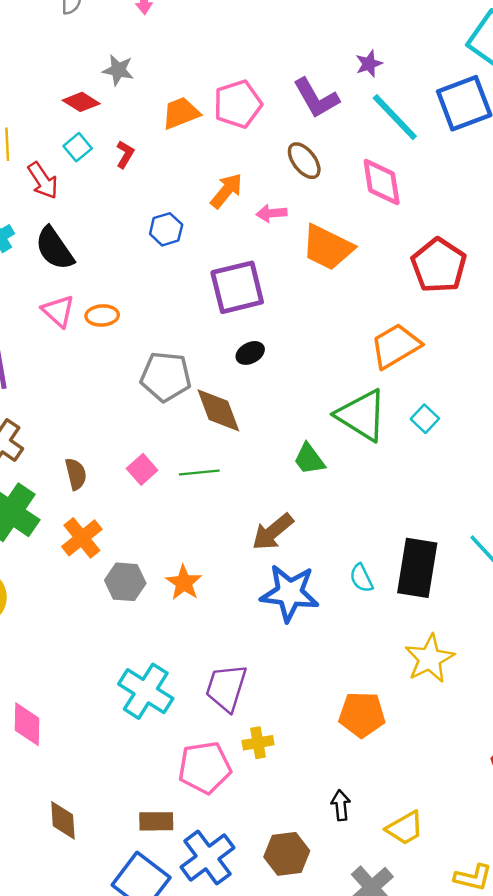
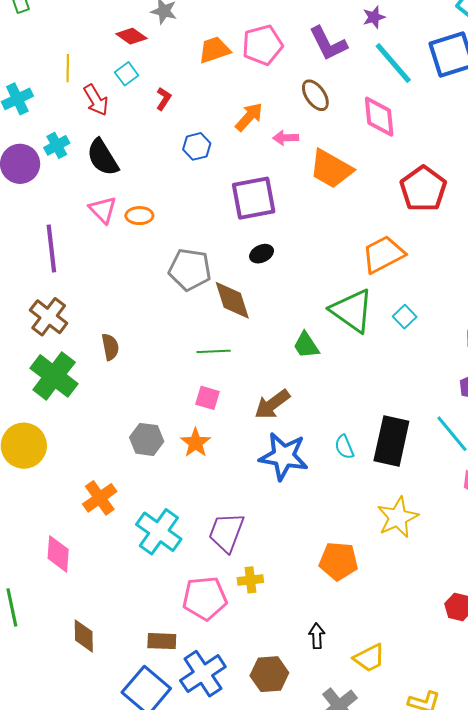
red L-shape: (125, 154) -> (164, 99), moved
pink square: (142, 469) -> (207, 398), moved, turned -35
orange cross: (82, 538) -> (100, 498), moved

